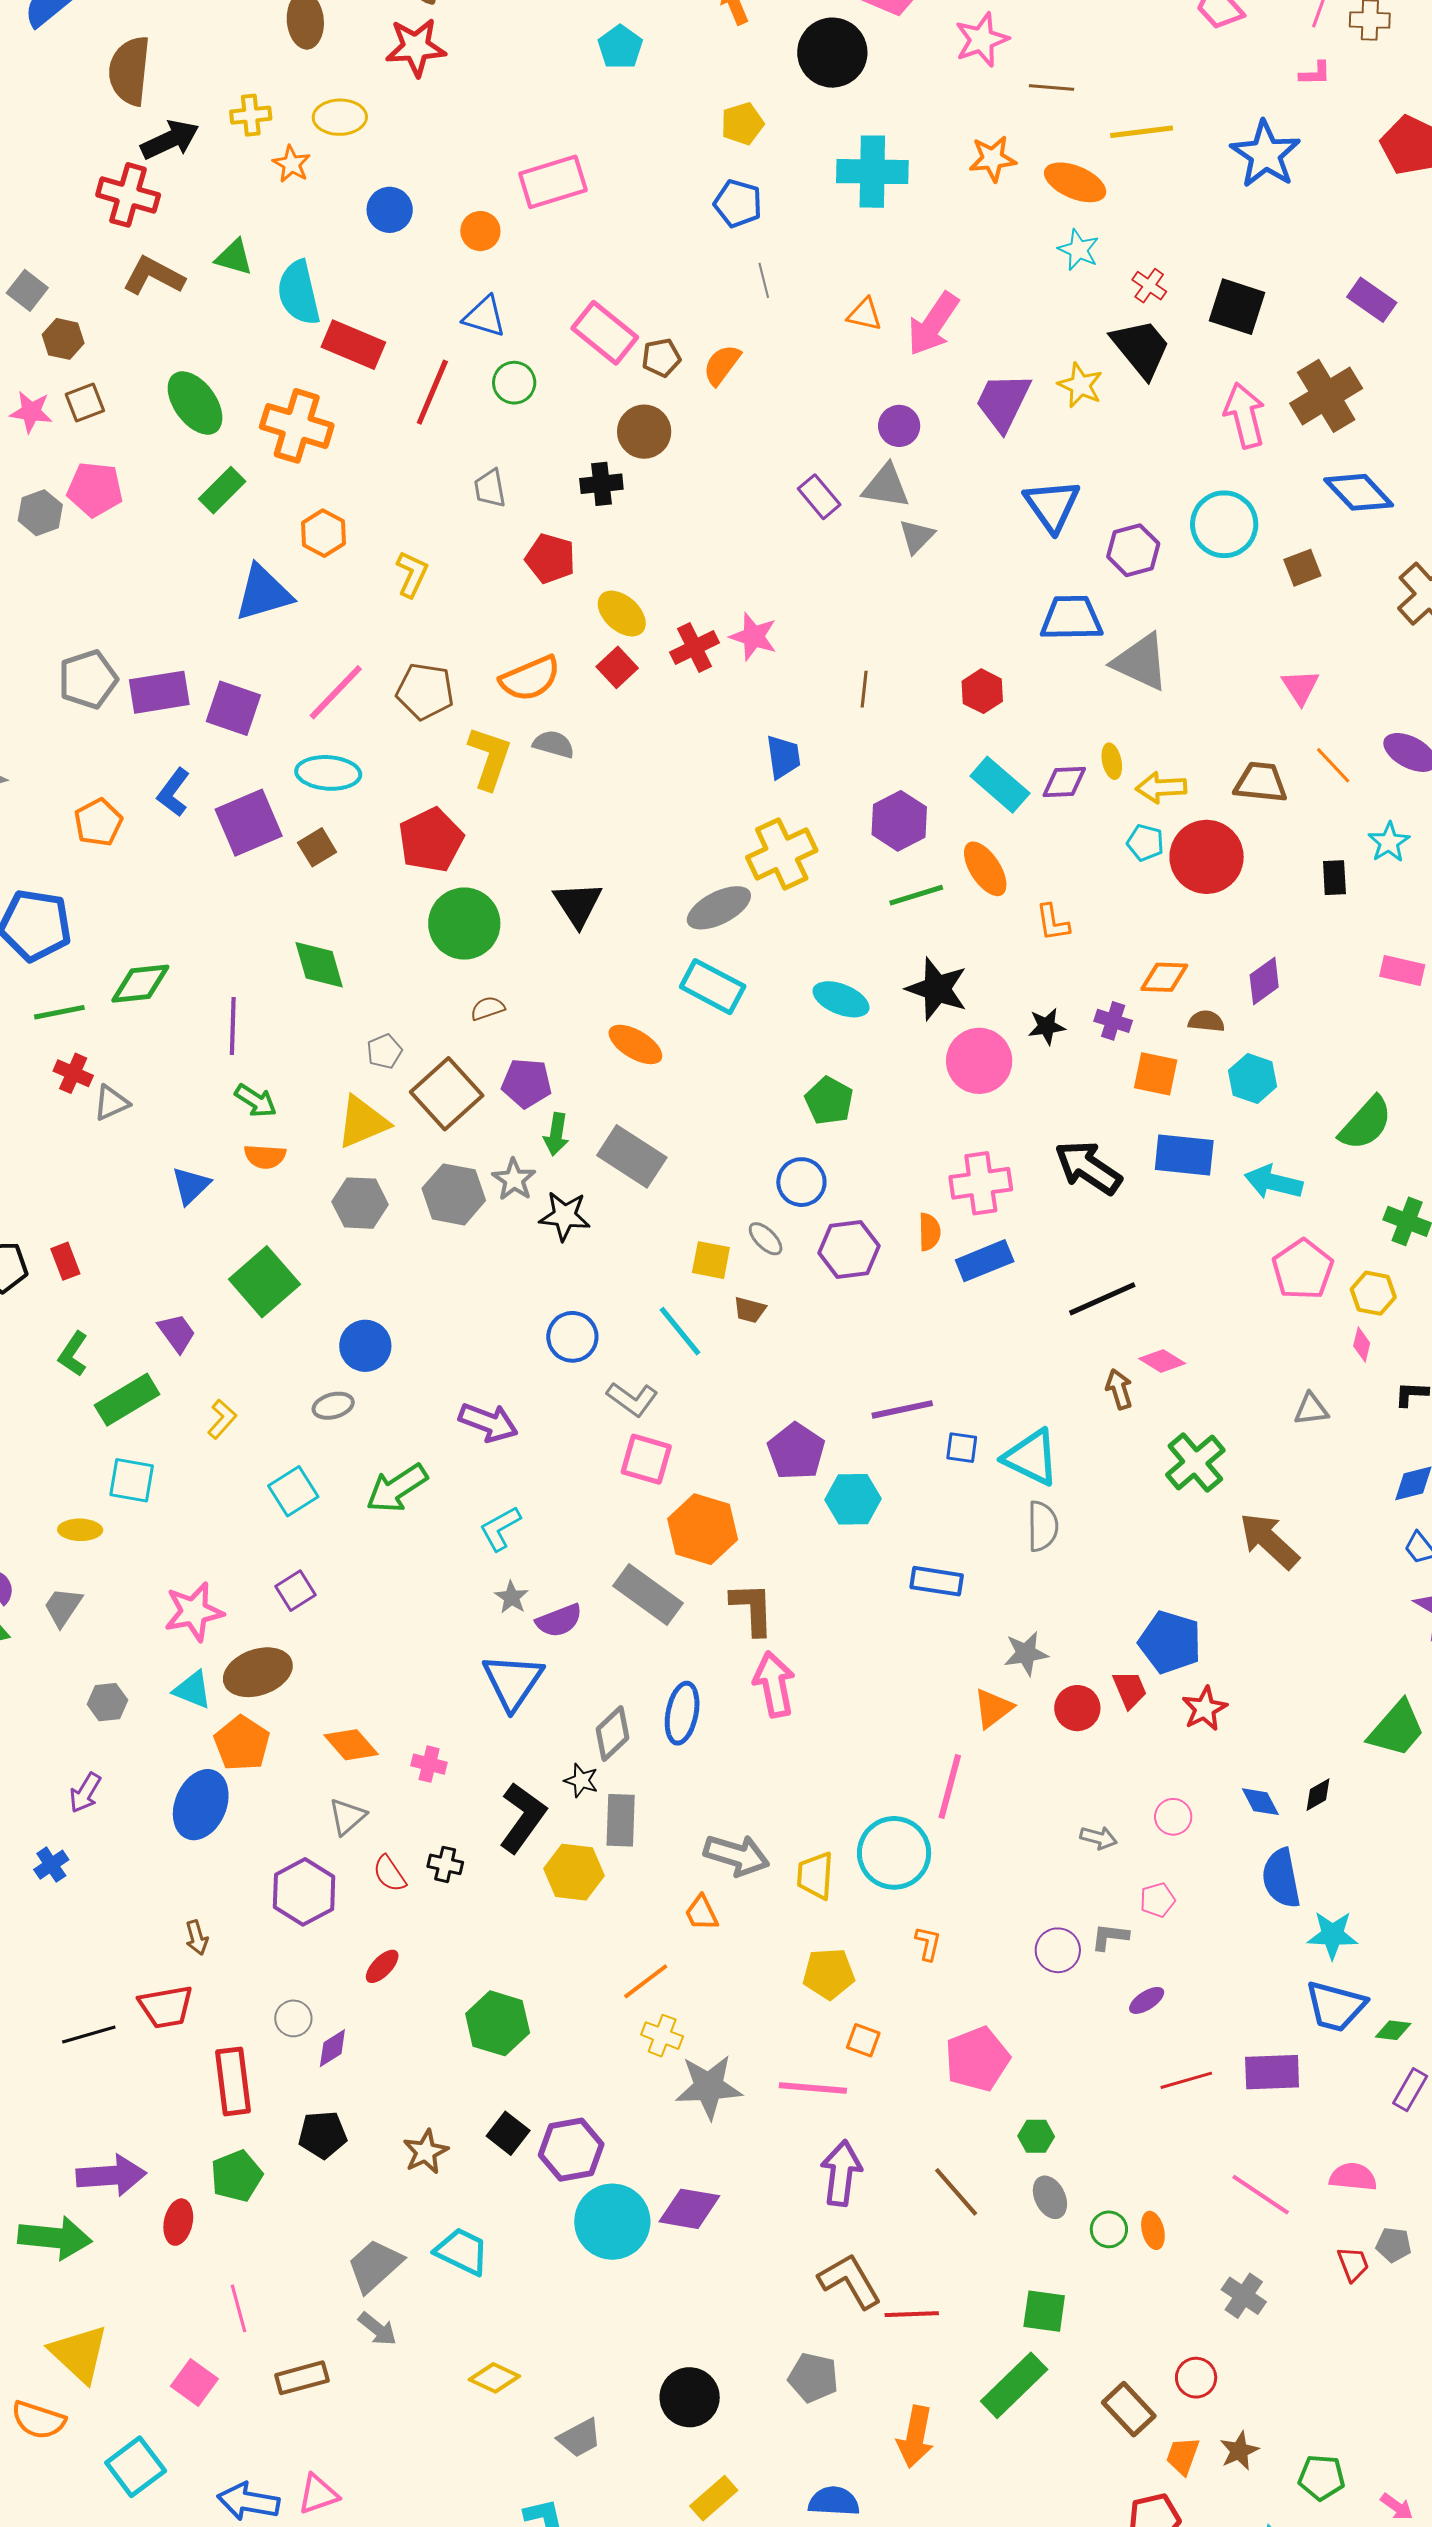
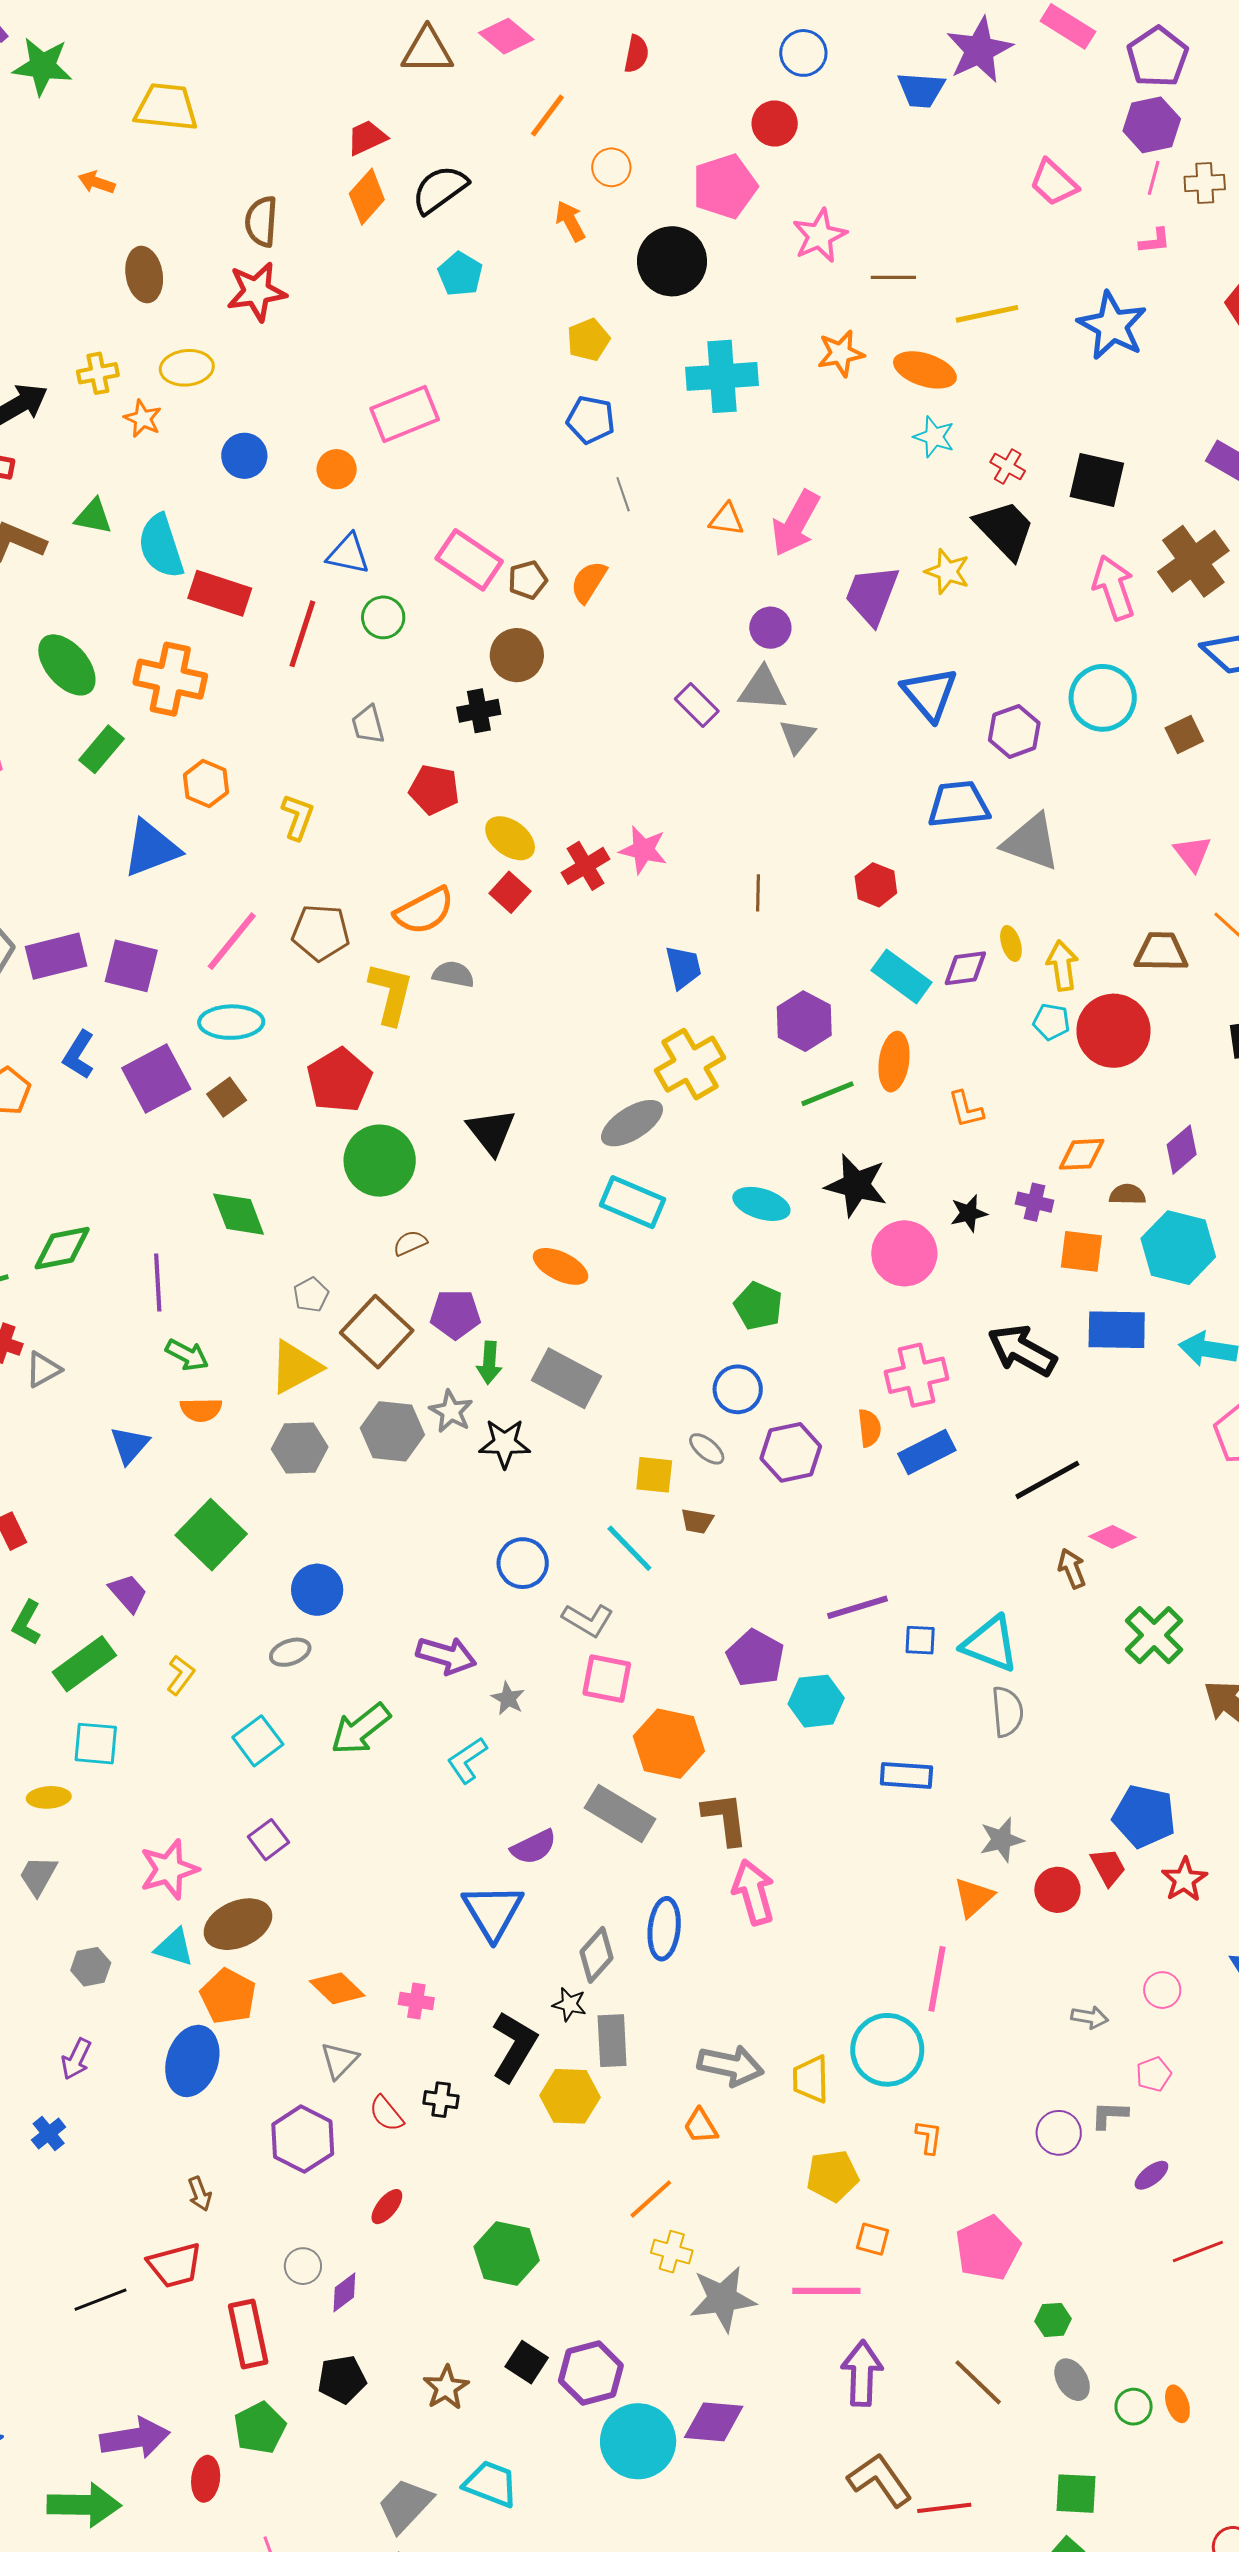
yellow arrow: (1161, 788) -> (1062, 966), turned 90
orange ellipse: (985, 869) -> (894, 1062), turned 46
cyan hexagon: (1253, 1078) -> (1178, 1248), size x1.5
gray star: (512, 1597) -> (508, 1698), moved

